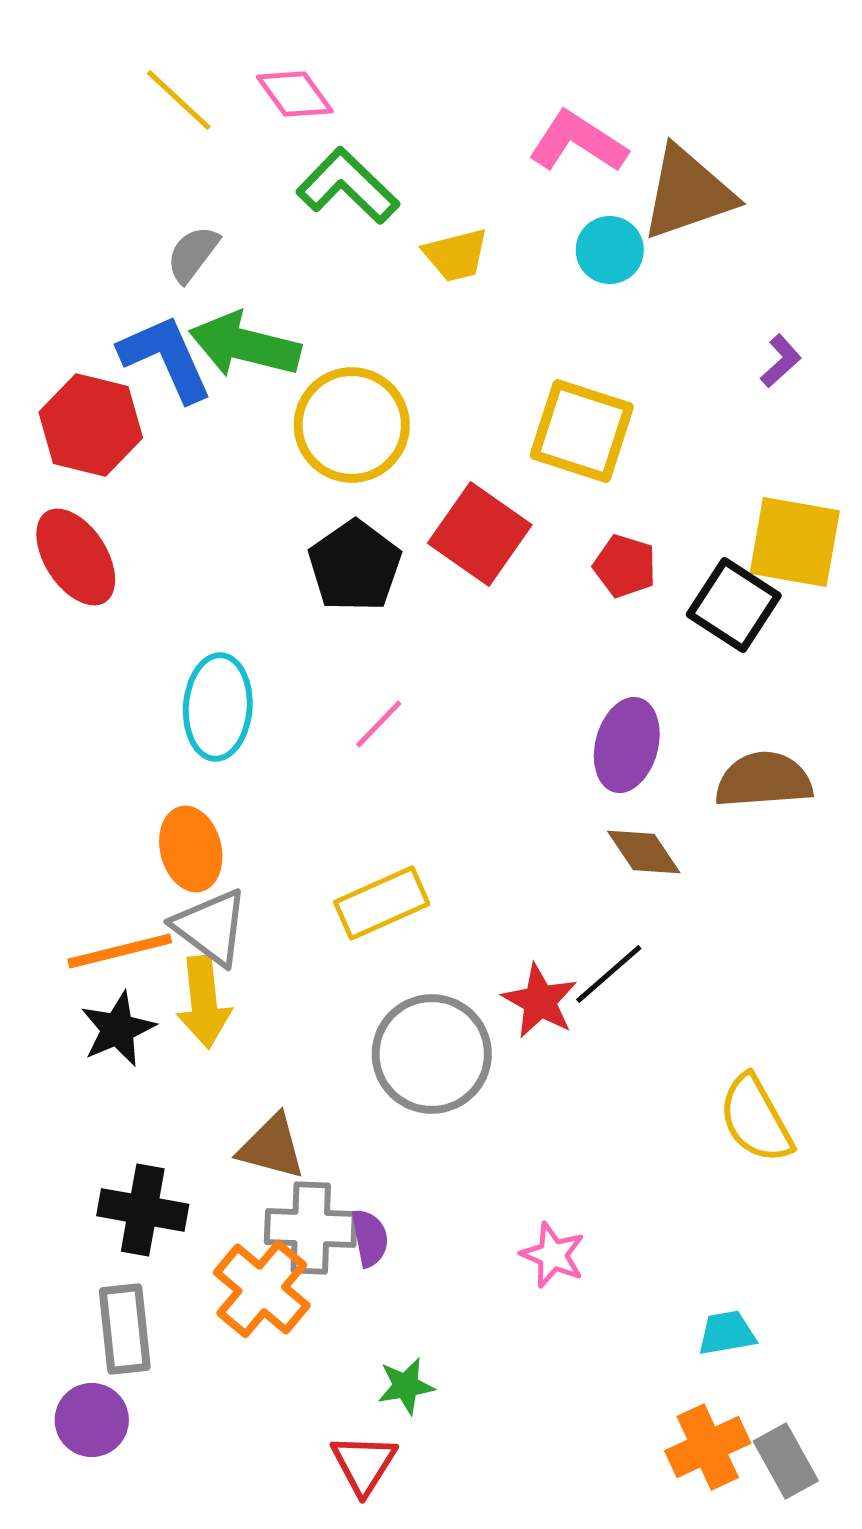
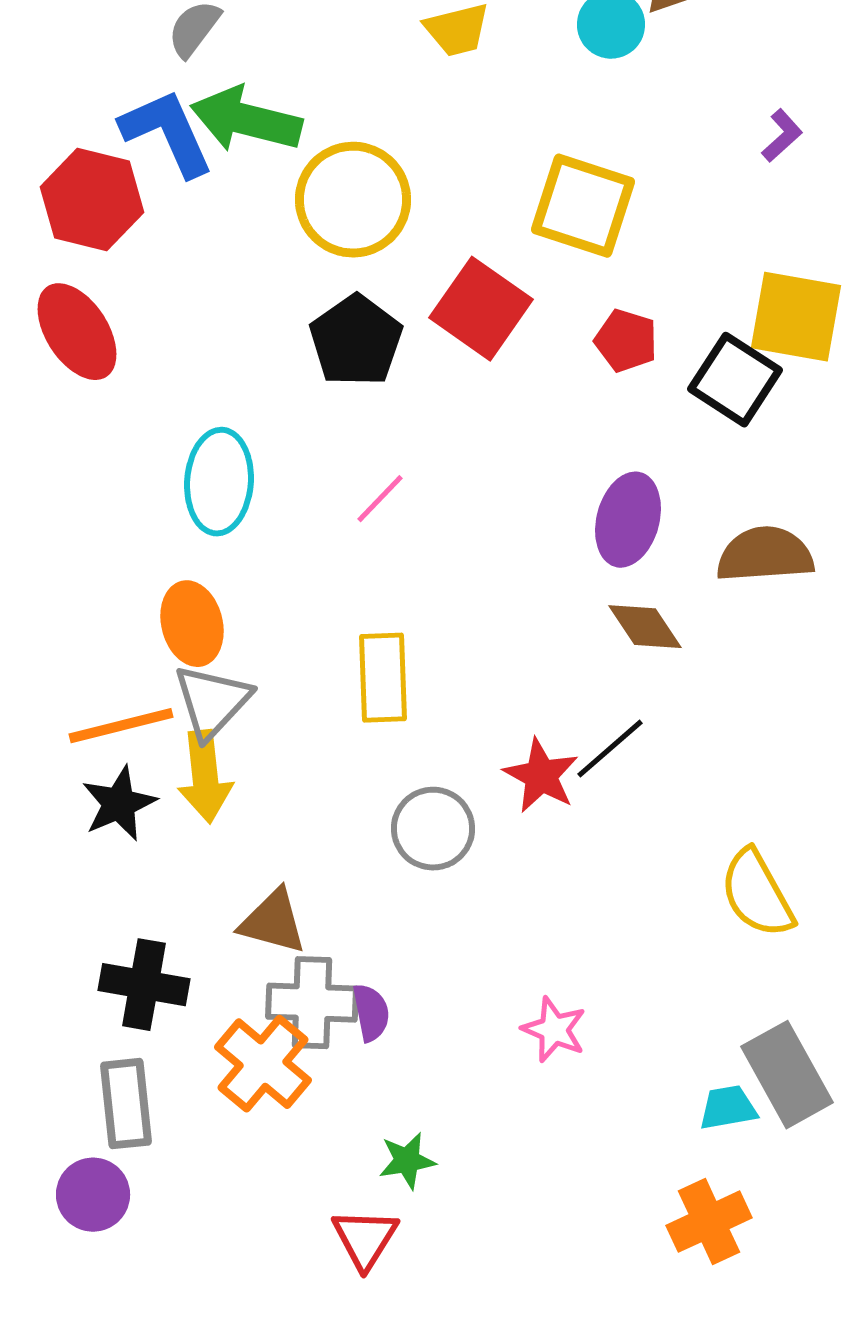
yellow rectangle: (382, 903) -> (383, 678), turned -68
gray triangle: (211, 927) -> (212, 702), turned 36
gray circle: (432, 1054) -> (433, 829), size x0.7
gray rectangle: (786, 1461) -> (787, 1075), moved, size x1.4

